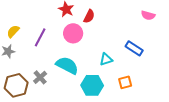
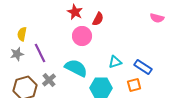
yellow semicircle: (13, 31) -> (22, 34), turned -32
purple line: (40, 37) -> (40, 53), moved, turned -54
blue rectangle: (134, 48) -> (143, 67), moved

